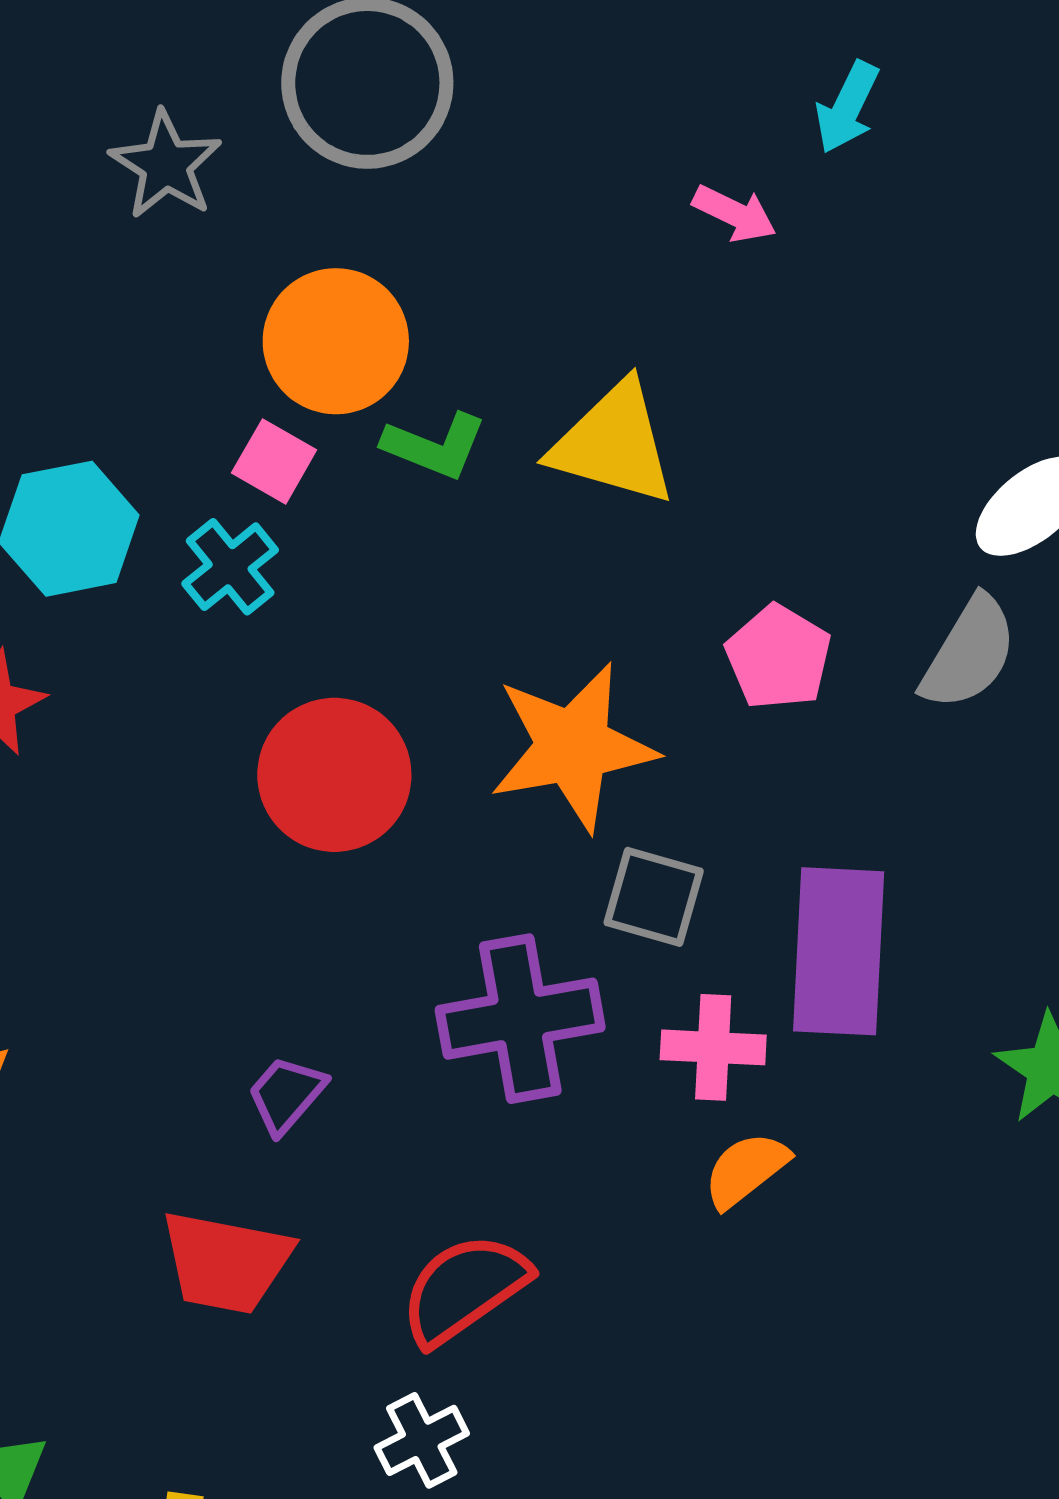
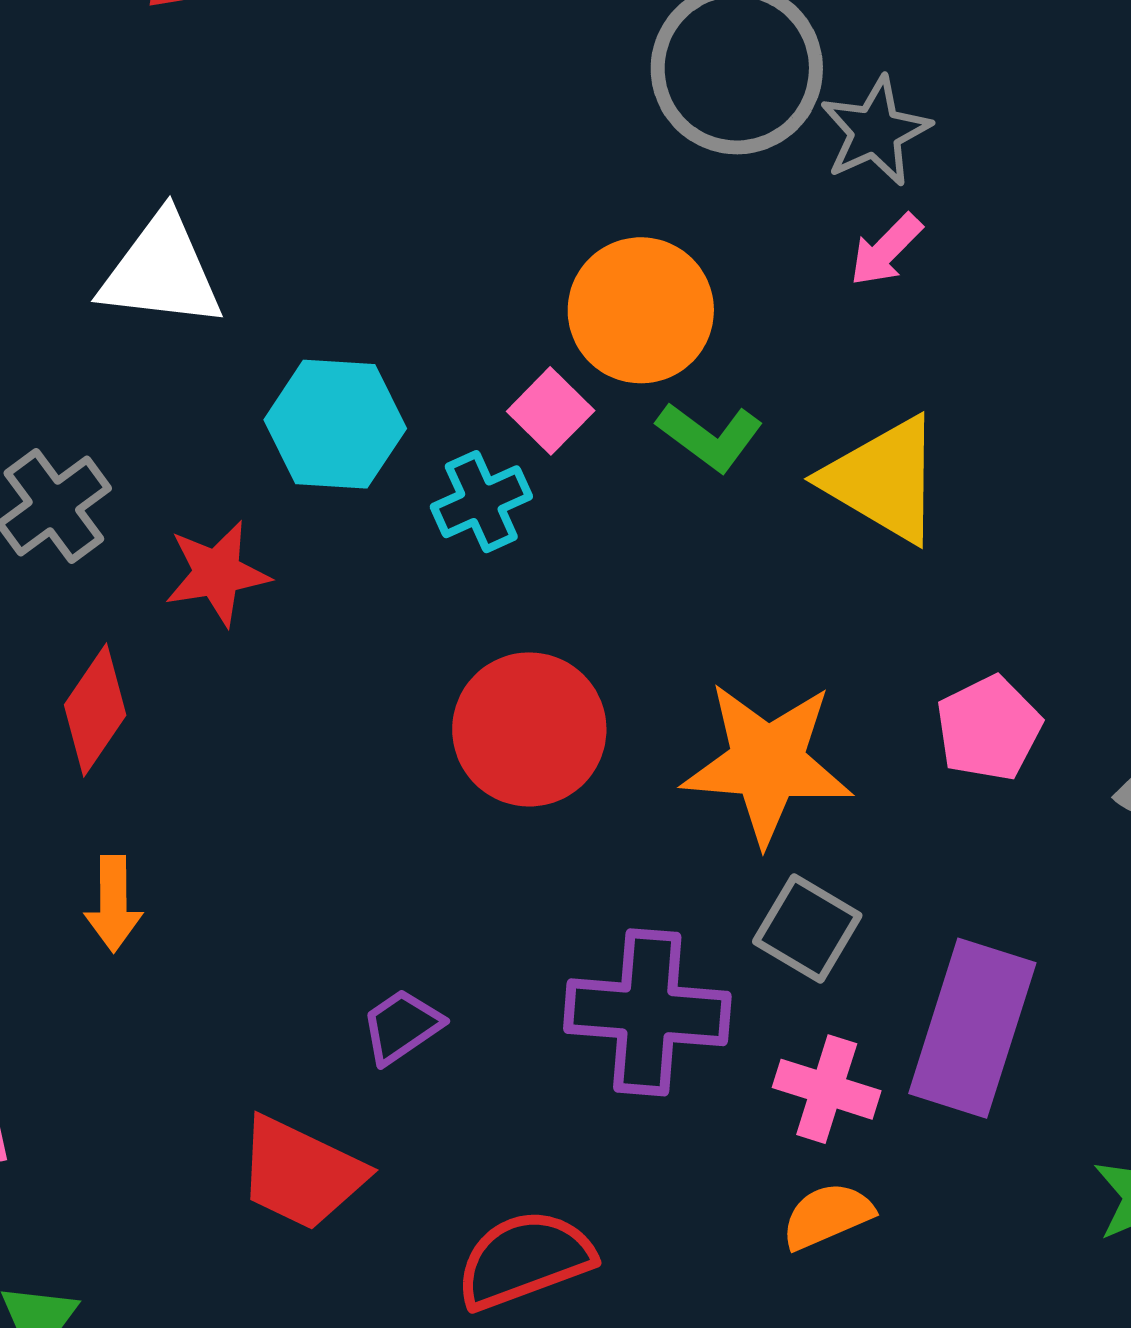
gray star: (166, 165) -> (875, 131), moved
pink arrow: (735, 214) -> (886, 250), moved, turned 94

